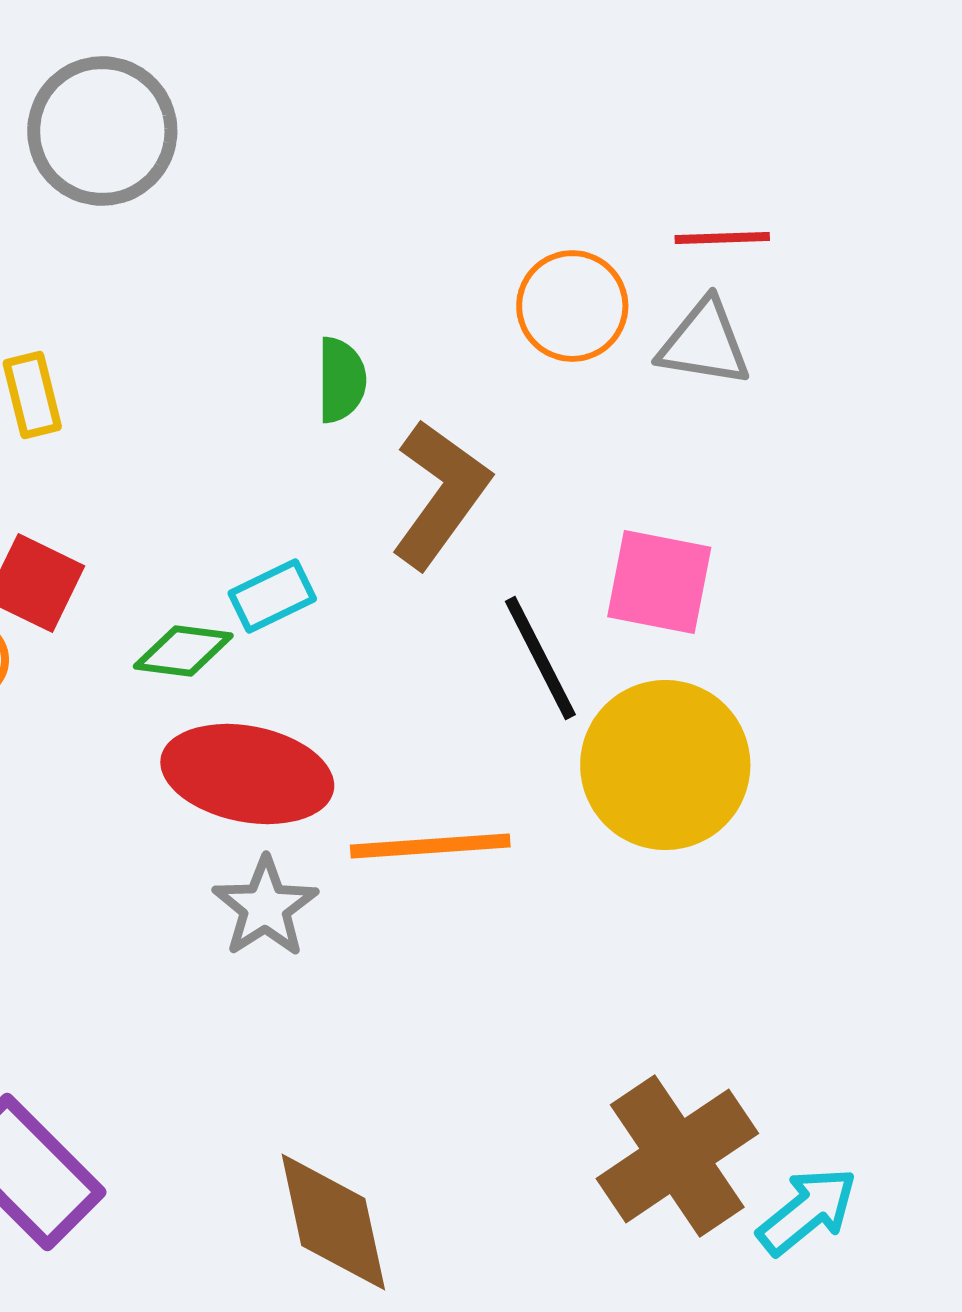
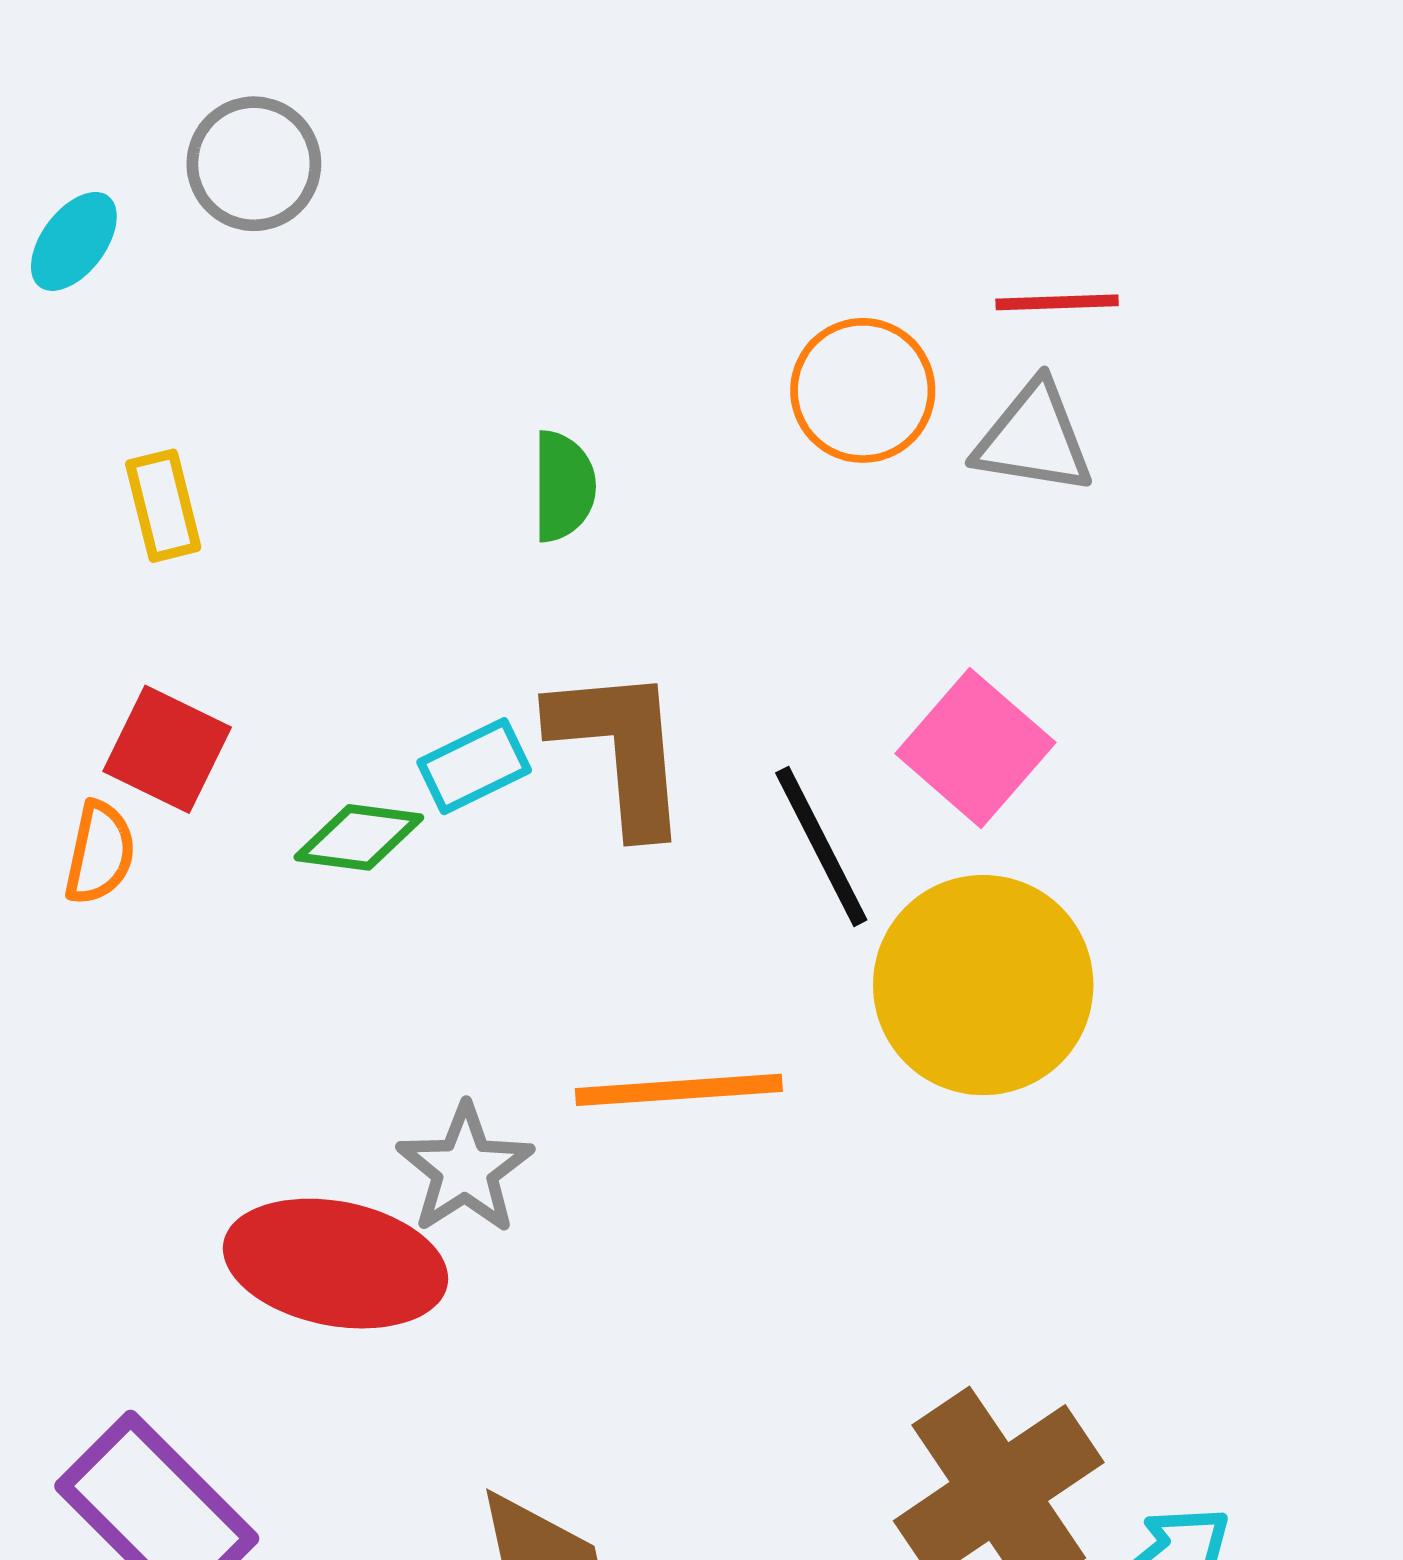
gray circle: (102, 131) -> (254, 164), size x0.7
brown L-shape: (440, 494) -> (620, 749), moved, turned -41
pink square: (659, 582) -> (975, 748), turned 30
red ellipse: (247, 774) -> (336, 1264), moved

